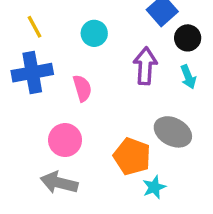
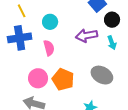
cyan circle: (94, 33) -> (50, 22), moved
purple arrow: (145, 66) -> (87, 36), turned -105
orange pentagon: (132, 156) -> (63, 79), moved

